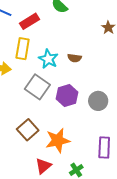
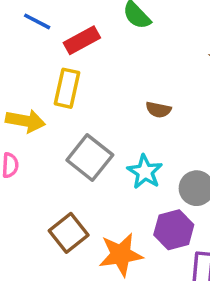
cyan star: (48, 59) -> (145, 172), moved
purple hexagon: (67, 96) -> (174, 230), moved

